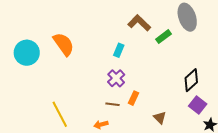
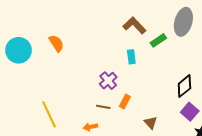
gray ellipse: (187, 17) -> (183, 22), turned 32
orange semicircle: (64, 44) -> (56, 43), size x0.7
cyan rectangle: (119, 50) -> (131, 57), moved, turned -32

